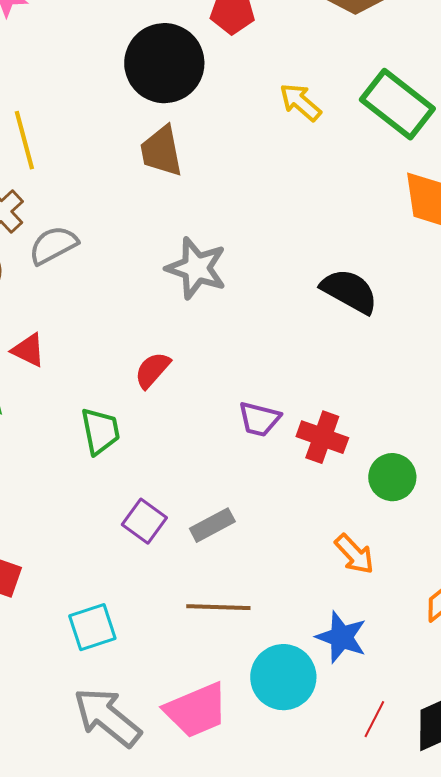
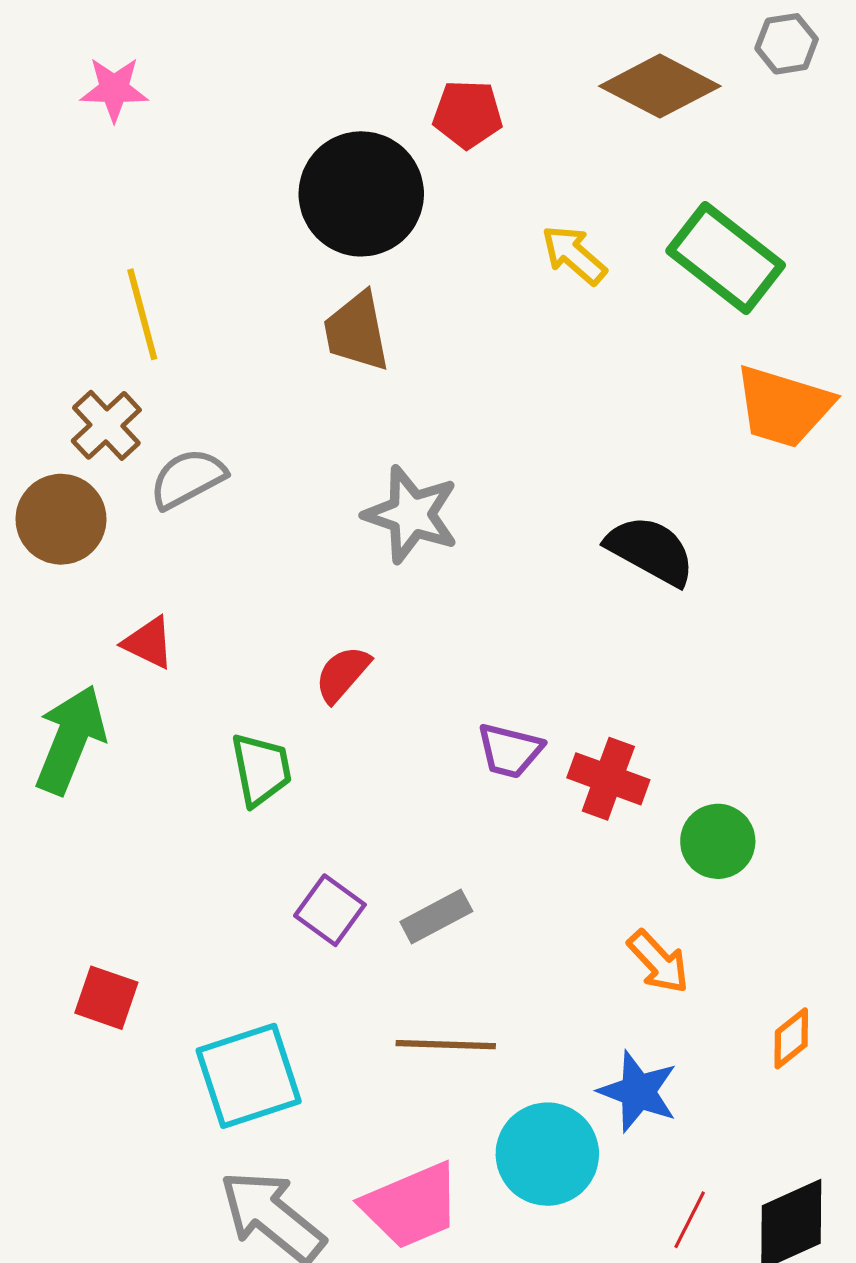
cyan square: (92, 627) -> (249, 1076), size x1.4

